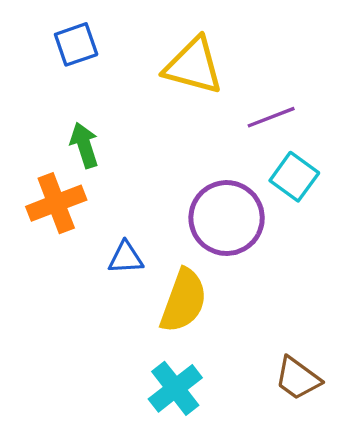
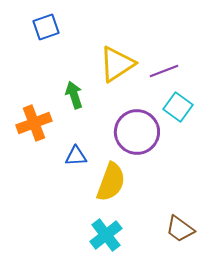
yellow triangle: (193, 66) -> (117, 64), moved, turned -48
green arrow: (84, 145) -> (74, 95), moved

